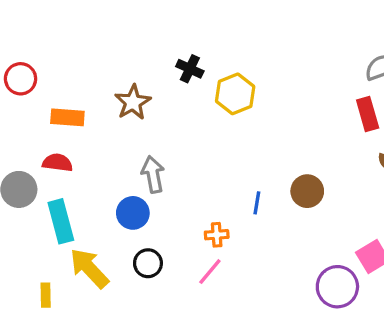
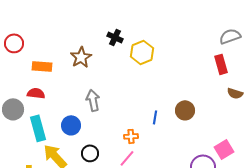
blue circle: (133, 213) -> (71, 125), moved

